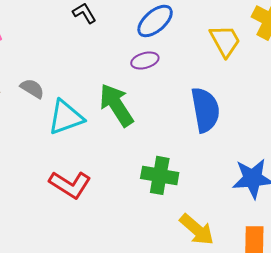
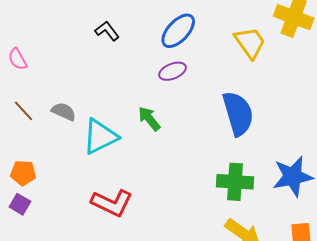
green arrow: (116, 105) -> (149, 119), size x0.6
green cross: (160, 175) -> (235, 182), moved

